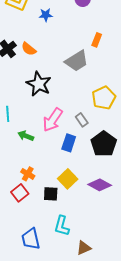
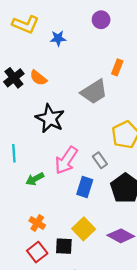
green arrow: (26, 136) -> (35, 179), turned -49
red square: (20, 193) -> (37, 252), moved

